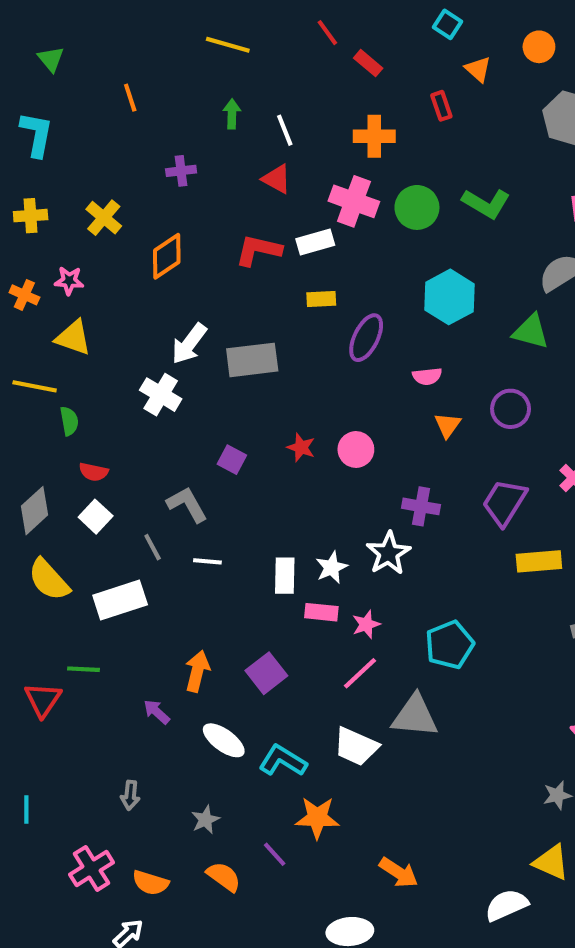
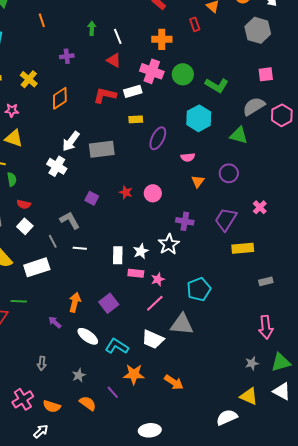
green L-shape: (486, 203) -> (217, 85), moved
orange arrow: (399, 873) -> (174, 382), moved

